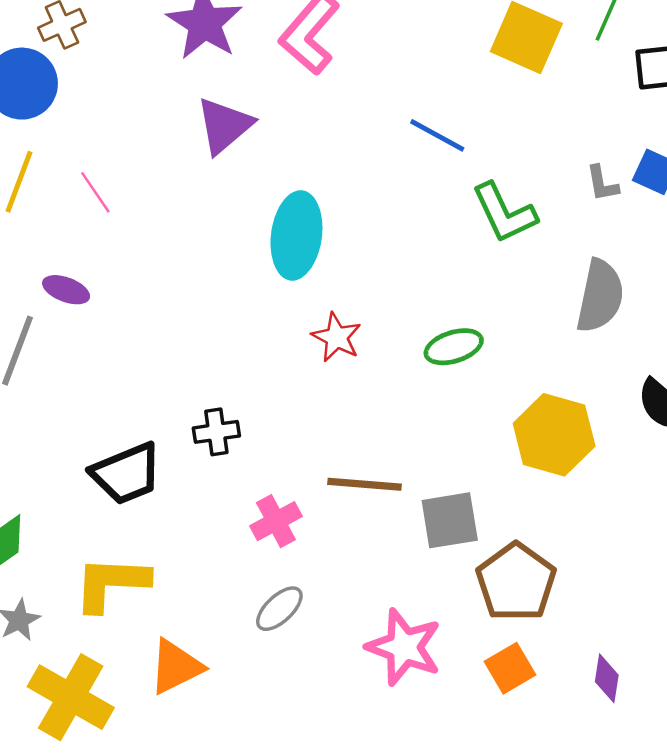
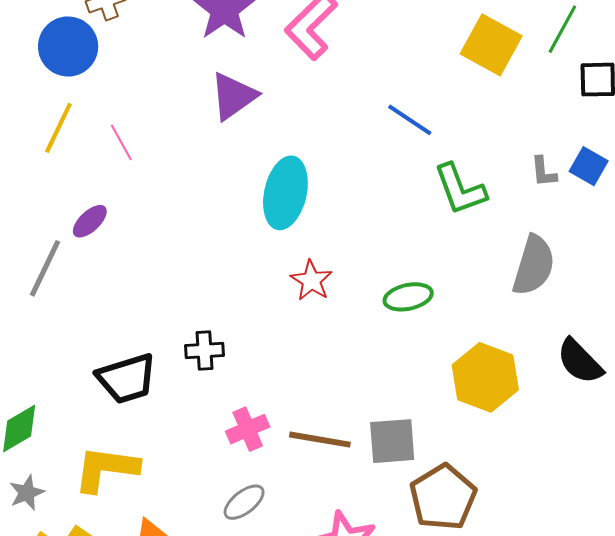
purple ellipse: (66, 290) -> (90, 221), turned -69
brown line: (365, 484) -> (320, 440), moved

